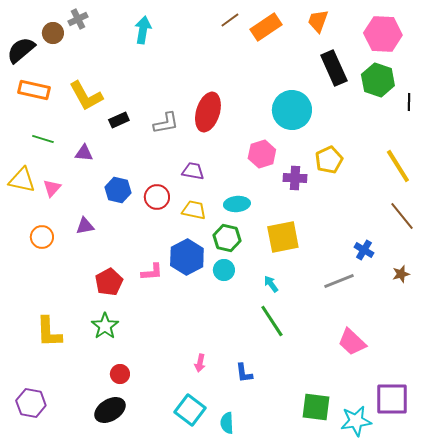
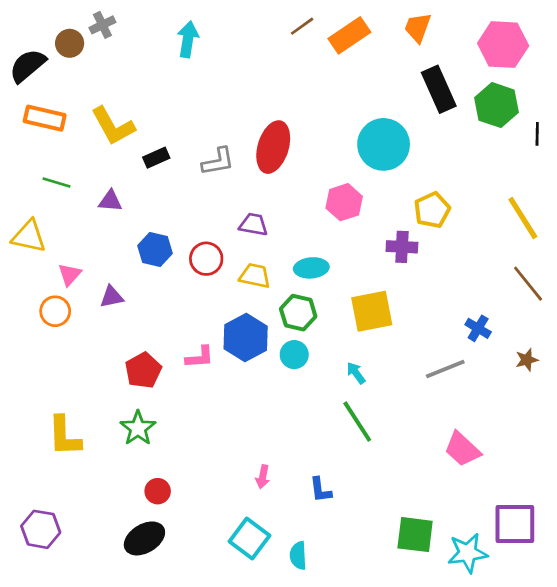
purple cross: (295, 178) -> (402, 247), moved
pink triangle: (52, 188) -> (70, 274), moved

